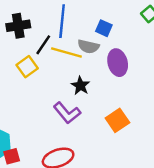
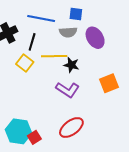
blue line: (62, 21) -> (41, 18), turned -68
yellow line: (66, 53) -> (54, 56), moved
orange square: (117, 120) -> (109, 83), turned 30

